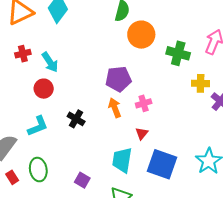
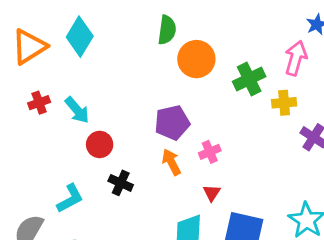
green cross: (178, 53) -> (249, 79), turned -35
yellow cross: (201, 83) -> (284, 103), moved
red circle: (44, 89) -> (100, 144), moved

